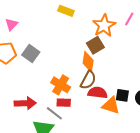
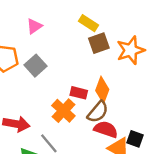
pink triangle: (11, 24) -> (34, 26), moved
brown square: (95, 45) -> (99, 43), moved
red rectangle: (64, 103) -> (79, 93), moved

